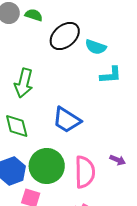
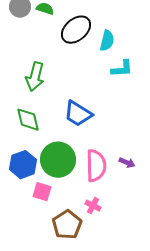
cyan semicircle: (96, 47) -> (107, 41), turned -95
purple arrow: (118, 160) -> (127, 163), moved

